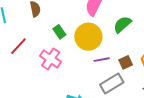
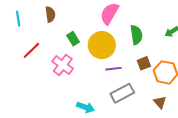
green semicircle: (122, 24) -> (136, 35), turned 120
brown square: (126, 62) -> (144, 63), moved

